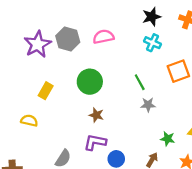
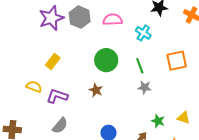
cyan cross: (153, 43) -> (143, 33), moved
green circle: (90, 82) -> (106, 60), moved
purple L-shape: (95, 142) -> (57, 96), moved

